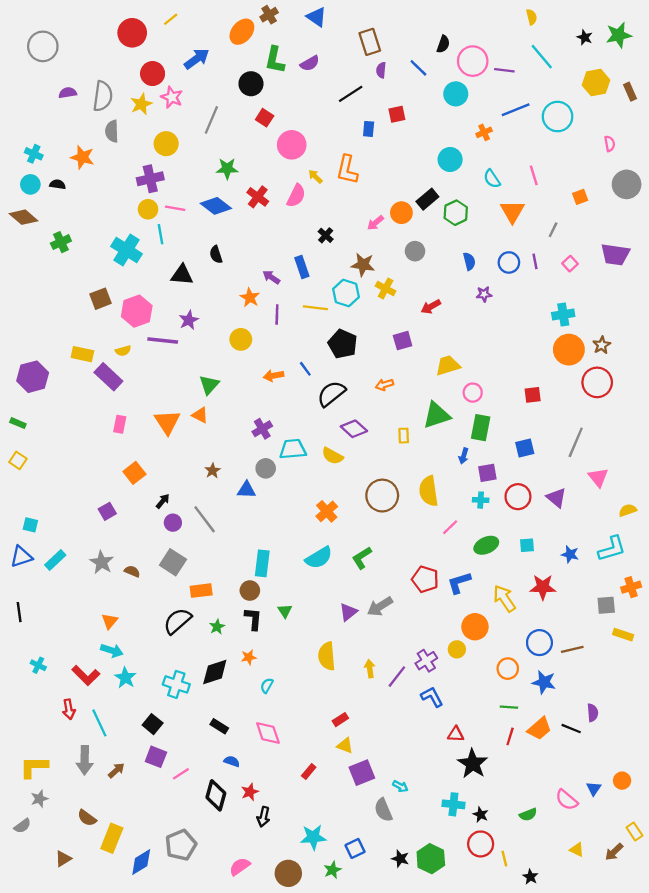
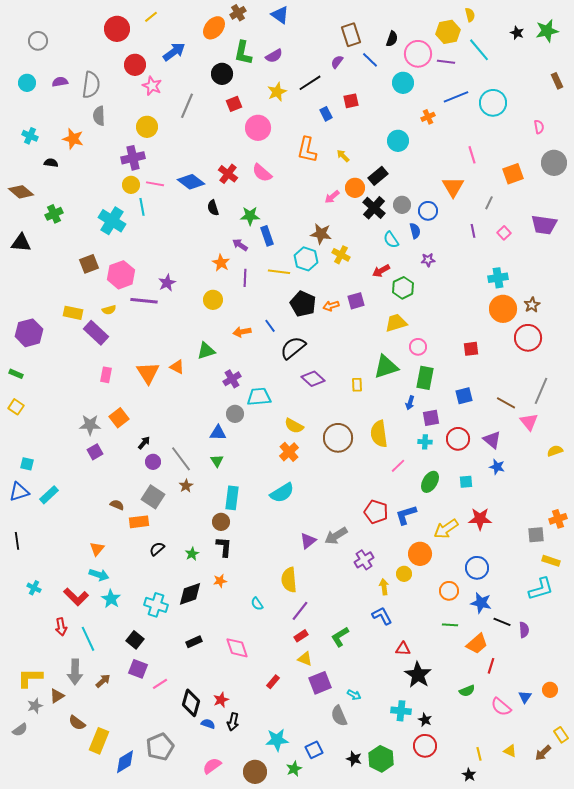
brown rectangle: (370, 42) -> (351, 35), moved
gray circle: (43, 46) -> (38, 41), size x0.7
purple semicircle: (381, 70) -> (337, 62), turned 32
yellow hexagon: (596, 83) -> (448, 32), moved
yellow star: (141, 104) -> (277, 92), moved
red square: (265, 118) -> (234, 104), turned 35
blue rectangle: (369, 129) -> (326, 114), turned -32
green star: (227, 169) -> (250, 216), moved
yellow arrow: (315, 176) -> (343, 156), moved
cyan semicircle: (492, 179) -> (391, 240), moved
cyan circle: (30, 184) -> (27, 83), moved
pink semicircle: (296, 196) -> (262, 173), turned 105
orange square: (580, 197) -> (513, 174), size x1.5
green hexagon: (456, 213) -> (403, 288), moved
black cross: (326, 235) -> (374, 208), moved, size x1.6
gray circle: (415, 251) -> (402, 205), moved
black semicircle: (216, 255) -> (213, 208), moved
blue circle: (509, 262) -> (428, 211), moved
black triangle: (182, 275) -> (21, 243), moved
green triangle: (209, 385) -> (206, 351), moved, turned 30
orange arrow: (384, 385) -> (331, 306), moved
gray line: (576, 442) -> (541, 391), moved
yellow semicircle: (332, 456) -> (294, 426), moved
brown star: (213, 471) -> (186, 486), moved
green ellipse: (486, 545) -> (430, 482), turned -35
cyan L-shape: (612, 549) -> (541, 589), moved
blue star: (570, 554) -> (497, 467), moved
green L-shape: (362, 558) -> (340, 637), moved
gray star: (102, 562) -> (90, 425), moved, turned -30
orange rectangle: (201, 591) -> (139, 522), moved
yellow arrow: (504, 598) -> (446, 529), turned -90
green triangle: (285, 611) -> (217, 461), moved
black semicircle: (177, 621) -> (157, 549), size x0.6
brown line: (572, 649) -> (506, 403), moved, turned 42
purple cross: (426, 661) -> (364, 560), moved
yellow arrow: (370, 669) -> (384, 587), moved
purple line: (397, 677) -> (300, 611), moved
cyan semicircle: (267, 686) -> (257, 604), moved, turned -64
black rectangle: (219, 726) -> (194, 642), turned -56
black line: (571, 729) -> (502, 622), moved
red line: (510, 736) -> (491, 666), moved
blue semicircle: (232, 761) -> (208, 724), moved
green semicircle: (528, 815) -> (467, 691), moved
brown triangle: (63, 859) -> (57, 696), moved
yellow line: (504, 859) -> (479, 754), moved

